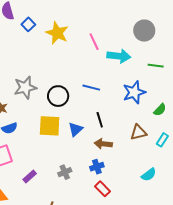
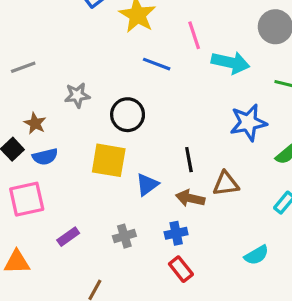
gray star: (25, 87) -> (77, 95), size x0.7
blue line: (91, 88) -> (157, 64), moved
blue triangle: (76, 129) -> (147, 185), moved
brown triangle: (138, 132) -> (226, 184), moved

